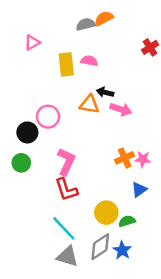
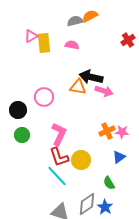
pink semicircle: (89, 61) -> (72, 45), moved
yellow rectangle: (66, 64) -> (44, 43), moved
black arrow: (105, 92) -> (91, 77), size x1.6
black circle: (27, 132) -> (18, 110), moved
yellow circle: (106, 213) -> (81, 160), moved
green semicircle: (127, 221) -> (109, 183), turned -104
cyan line: (64, 228) -> (57, 176), moved

